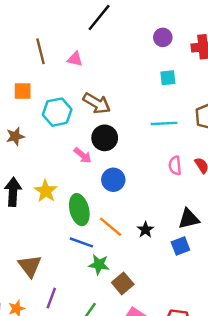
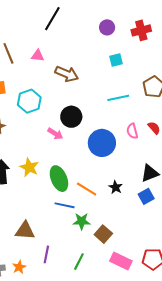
brown arrow: (97, 103) -> (67, 74), moved
blue circle: (113, 180) -> (102, 143), moved, size x1.4
brown triangle: (30, 266) -> (25, 231), turned -40

